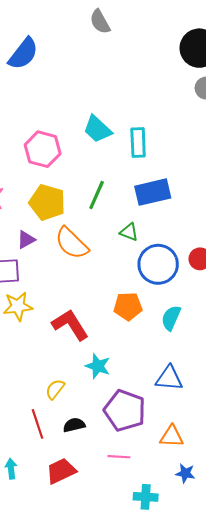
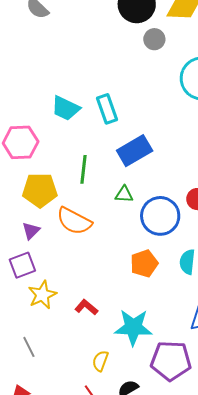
red L-shape: (70, 325) -> (86, 307), moved, size x0.6
cyan star: (98, 366) -> (133, 327), size x1.5

